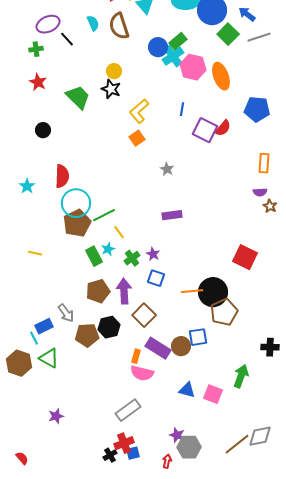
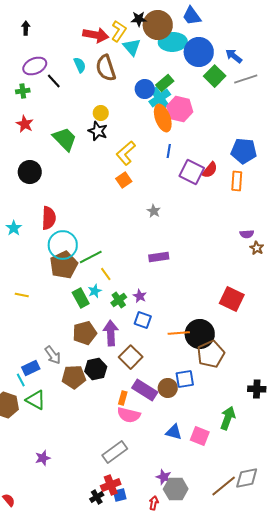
orange ellipse: (221, 76) -> (163, 118), moved
black circle: (43, 130) -> (30, 172), size x1.5
orange rectangle: (264, 163) -> (237, 181), moved

